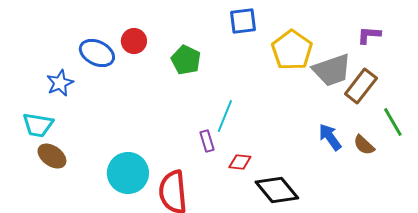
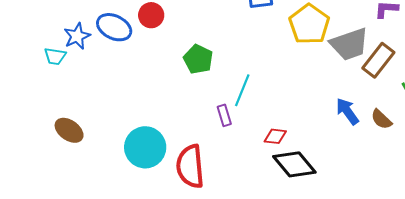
green pentagon: (186, 60) -> (198, 59), moved
blue star: (60, 83) -> (77, 36), moved
cyan trapezoid: (38, 125) -> (55, 56), moved, size x0.7
red diamond: (240, 162) -> (275, 136), moved

